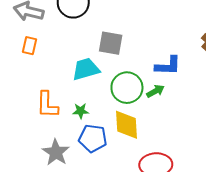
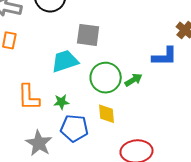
blue L-shape: (168, 66) -> (165, 56), moved
yellow diamond: (127, 125) -> (107, 114), size x0.7

